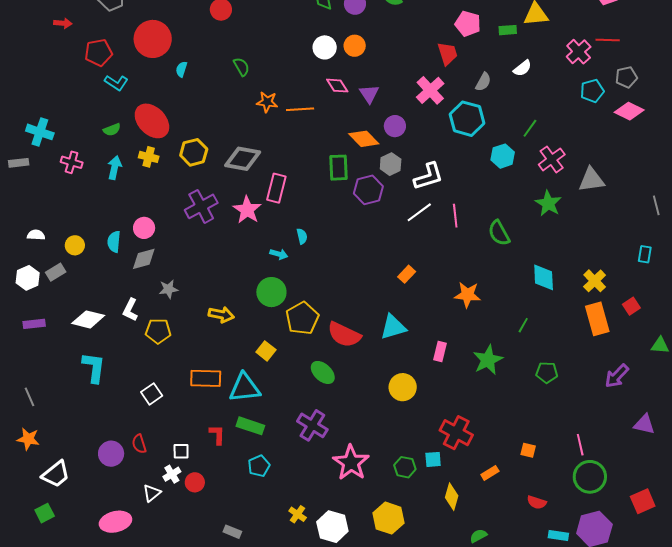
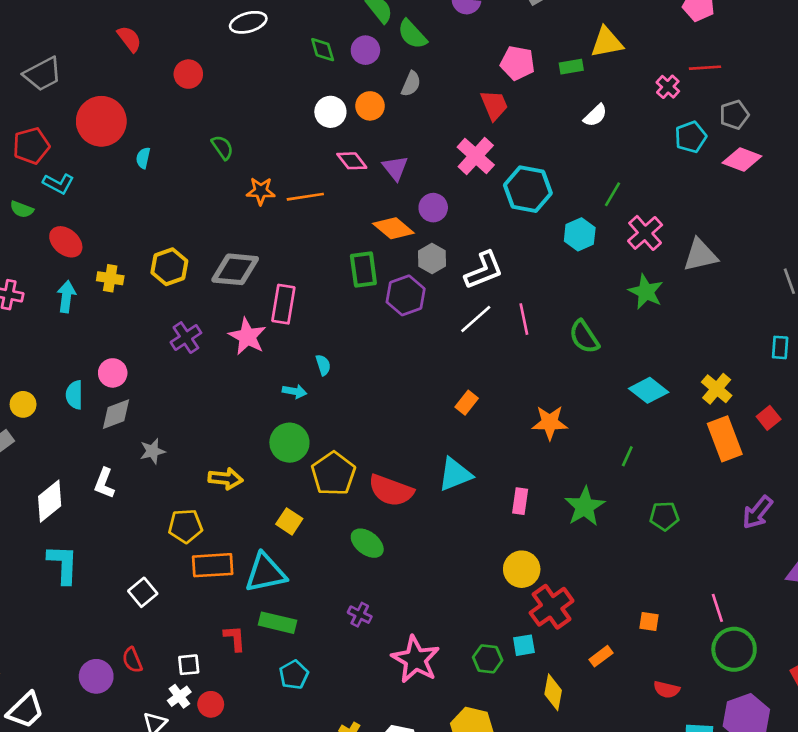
pink cross: (579, 52) -> (668, 87), size x0.7
gray semicircle: (483, 82) -> (411, 84), moved
red ellipse: (152, 121) -> (66, 242), moved, size x0.7
green semicircle: (112, 130) -> (22, 209), moved, turned 48
purple cross: (201, 206) -> (186, 338), size x0.7
cyan diamond: (544, 277) -> (649, 390), turned -44
white diamond: (88, 319) -> (50, 501), turned -48
yellow pentagon: (158, 331) -> (185, 526), moved
yellow circle: (403, 387) -> (522, 569), moved
purple cross: (312, 425) -> (360, 615), size x0.6
red cross: (456, 433) -> (552, 607), turned 32

